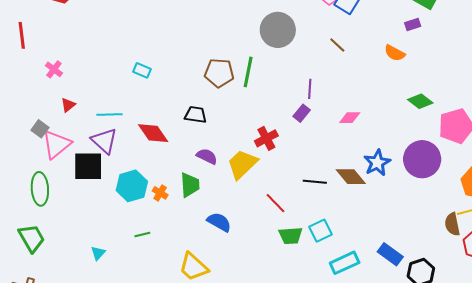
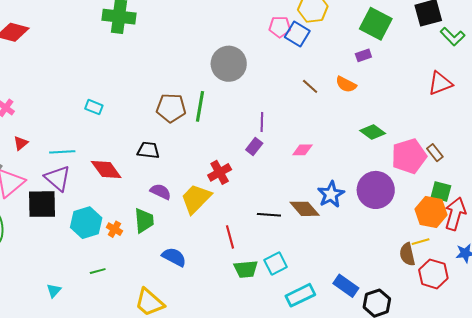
brown line: (337, 45) -> (310, 86), moved
red line: (276, 203) -> (230, 237), turned 30

